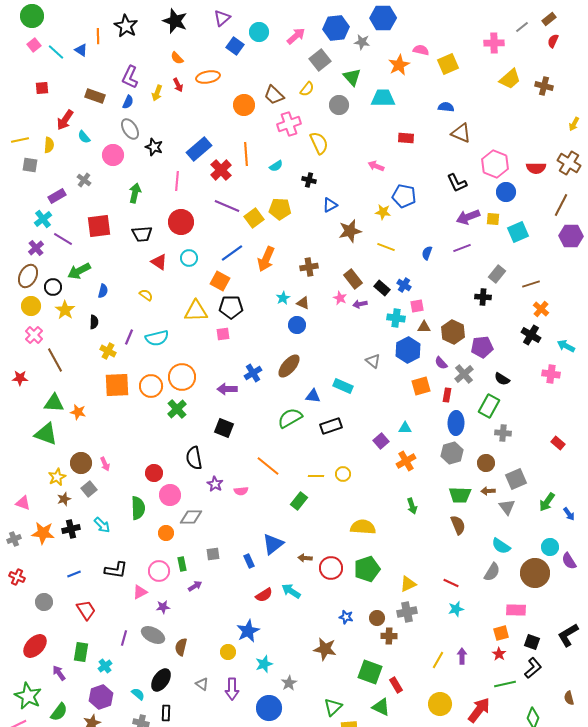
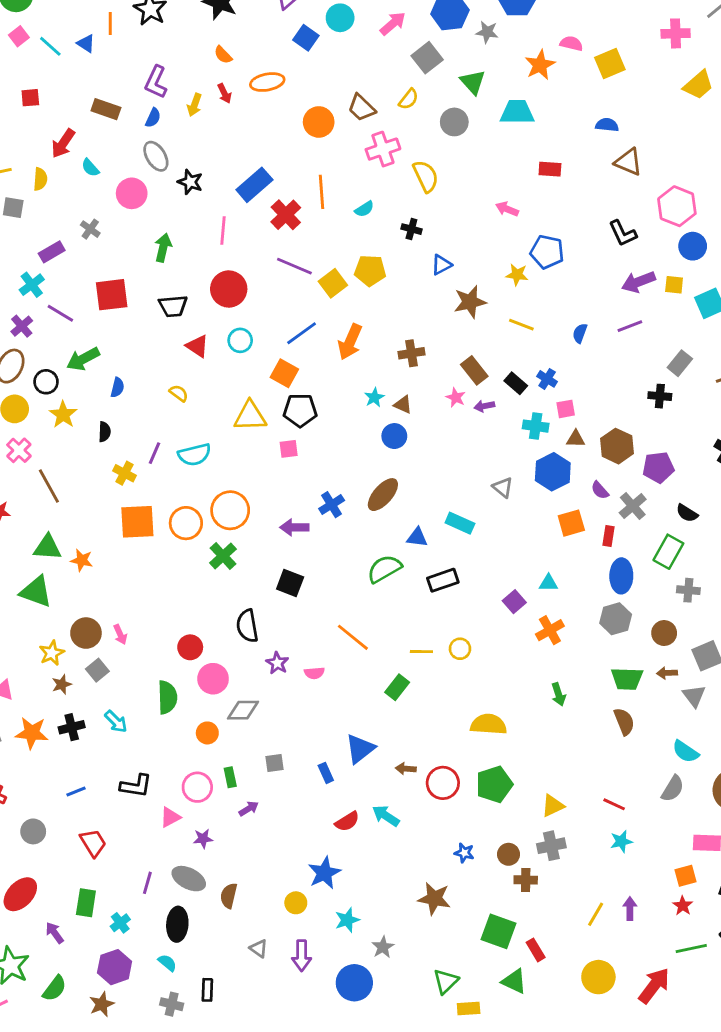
black ellipse: (161, 680) -> (177, 924), moved, turned -30

